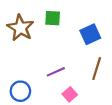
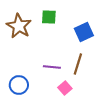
brown line: (97, 69) -> (78, 64), moved
purple line: (56, 72) -> (52, 67), turned 30

